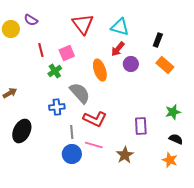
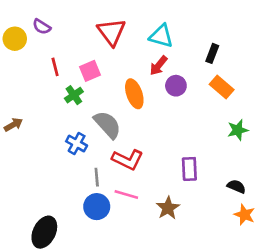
blue cross: (57, 107) -> (77, 143), turned 35
green star: (173, 112) -> (238, 130), moved
black ellipse: (22, 131) -> (44, 232), moved
orange star: (170, 160) -> (244, 215), moved

